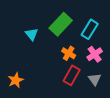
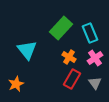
cyan rectangle: (90, 29) -> (90, 33), turned -54
cyan triangle: (32, 34) -> (27, 50), moved, size x1.5

